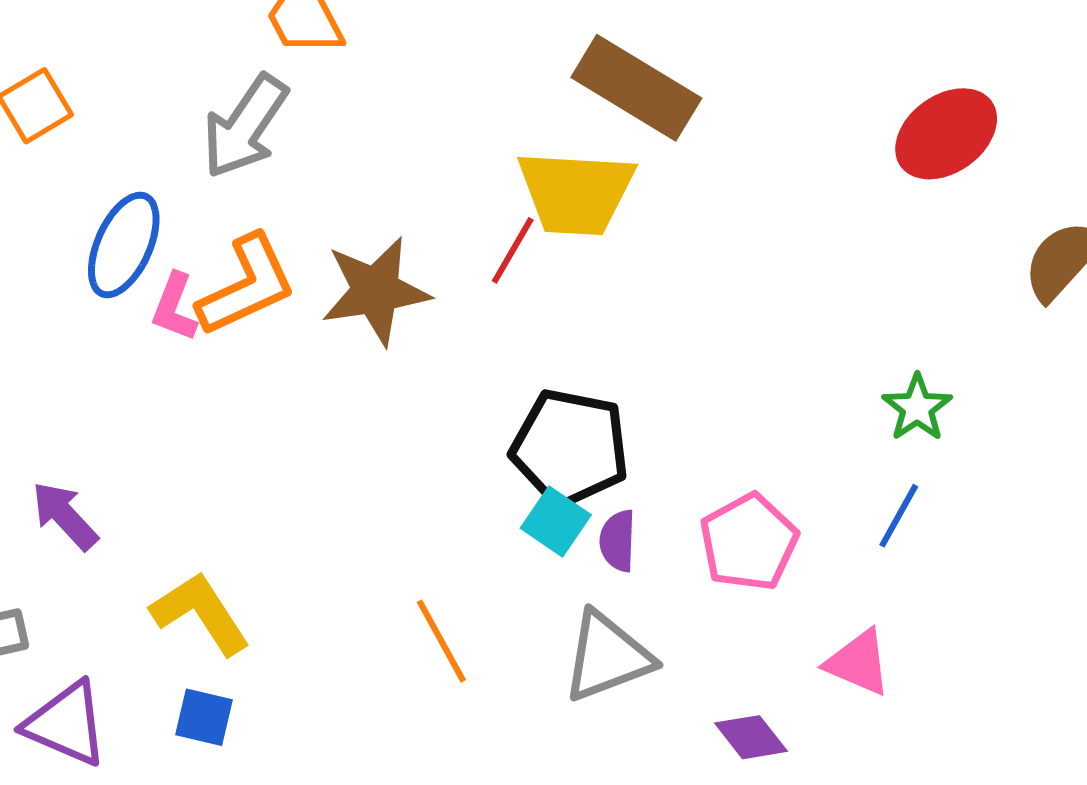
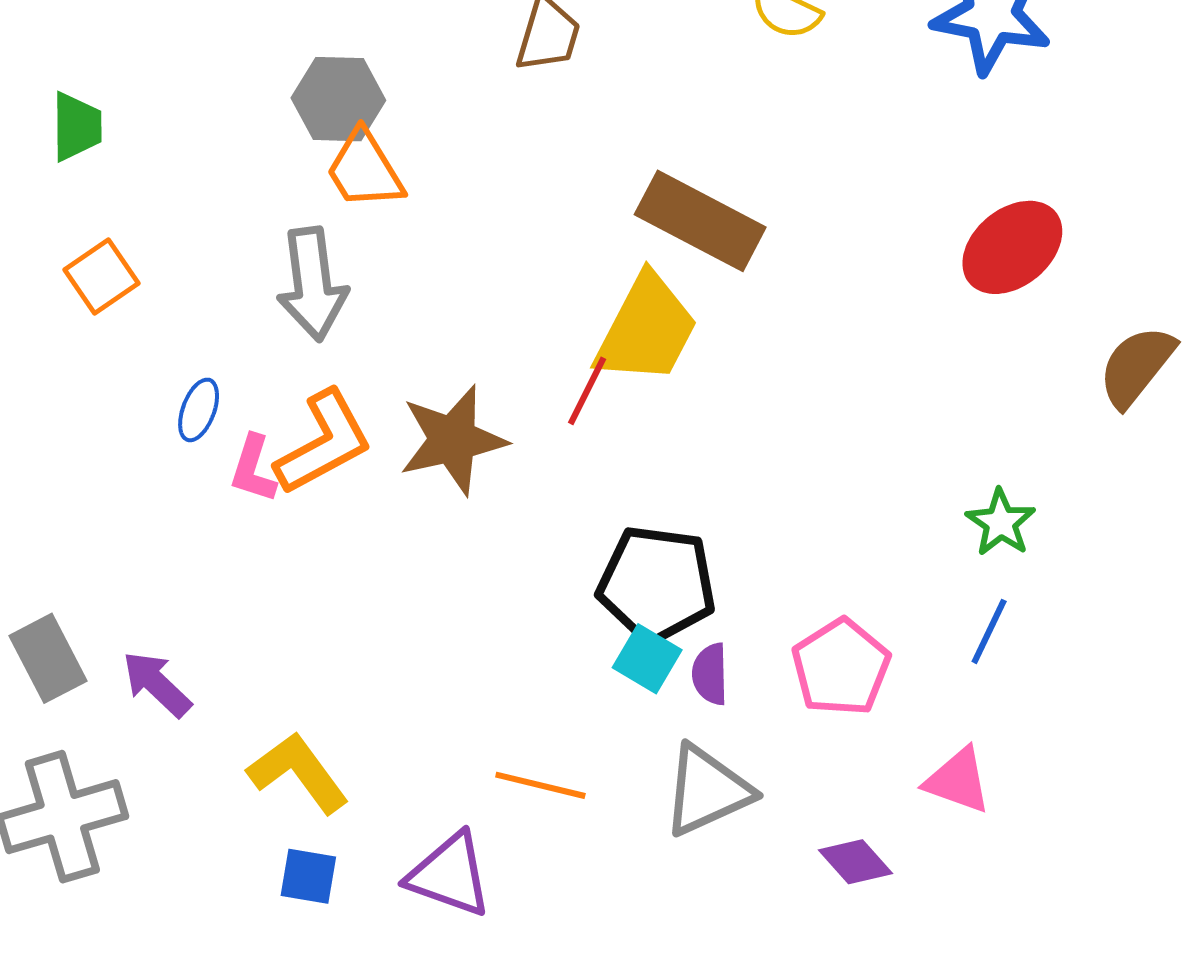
gray arrow: (245, 126) -> (312, 284), turned -38
yellow trapezoid: (576, 193) -> (647, 329), turned -62
blue ellipse: (124, 245) -> (199, 410), size x0.6
orange line: (441, 641) -> (540, 785), turned -44
purple triangle: (66, 724) -> (450, 875), moved

